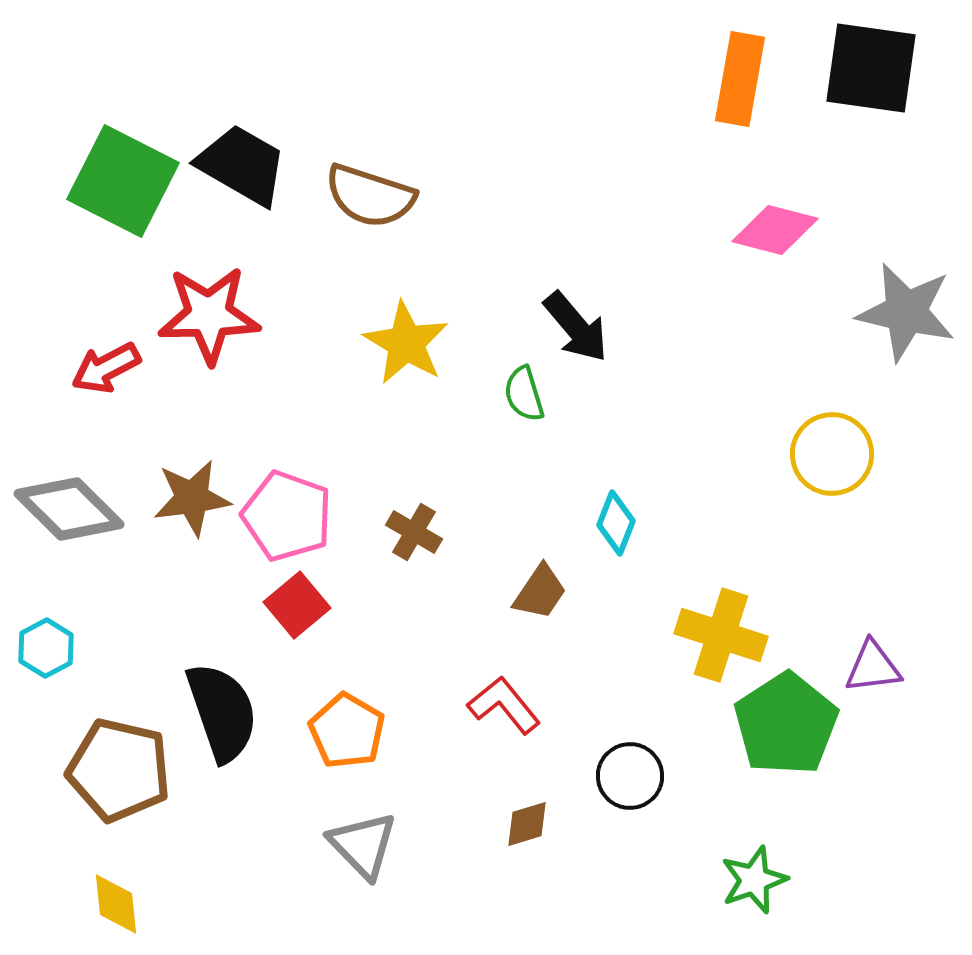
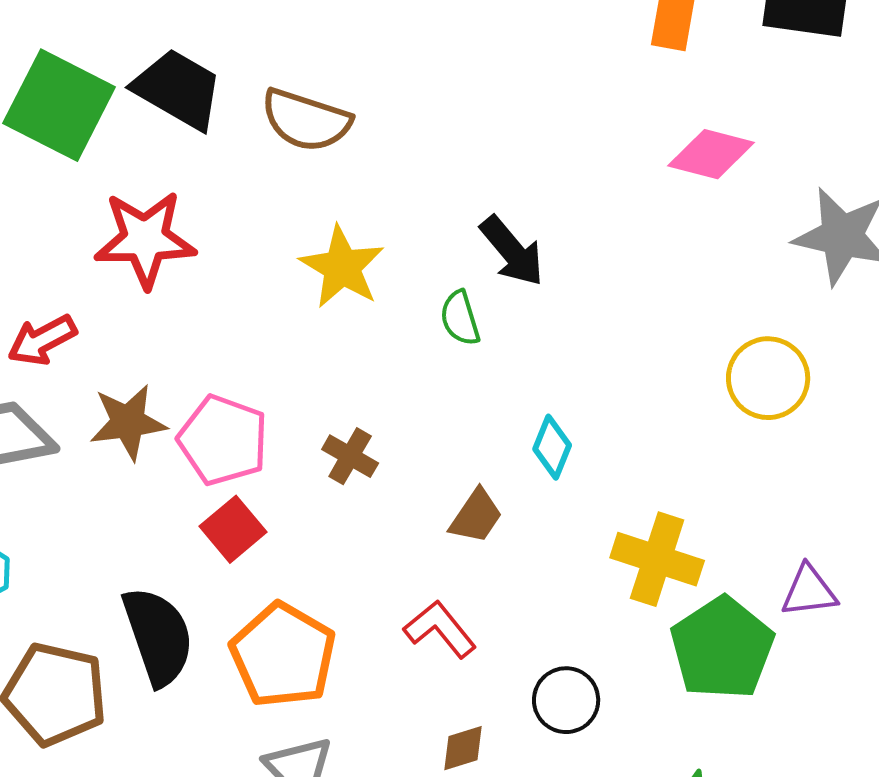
red arrow: (106, 368) -> (42, 340), moved
orange pentagon: (347, 731) -> (283, 655), size x1.4

